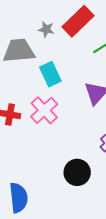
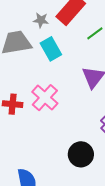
cyan rectangle: (50, 74) -> (51, 49), moved

